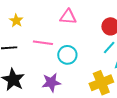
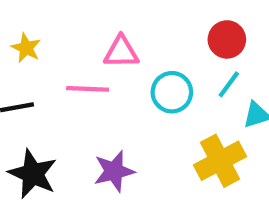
pink triangle: (68, 17) -> (121, 52), moved
cyan circle: (67, 55) -> (172, 92), moved

